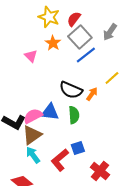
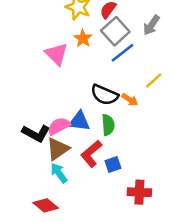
pink triangle: (31, 56) -> (56, 54), size x1.5
orange arrow: (92, 94) -> (130, 100), turned 88
red L-shape: (60, 160) -> (91, 154), moved
red cross: (100, 171) -> (139, 192), turned -36

